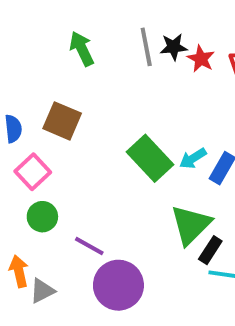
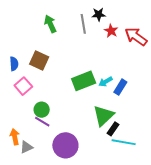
black star: (174, 47) -> (99, 14), moved
green rectangle: (150, 158) -> (84, 81), turned -70
green circle: (42, 217) -> (42, 110), moved
purple line: (89, 246) -> (42, 122), moved

